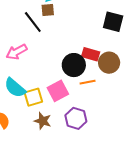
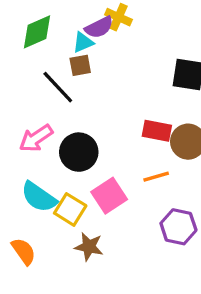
black circle: (74, 65) -> (79, 152), moved
yellow square: (33, 97) -> (70, 209), turned -36
purple hexagon: (76, 118) -> (178, 227), moved

